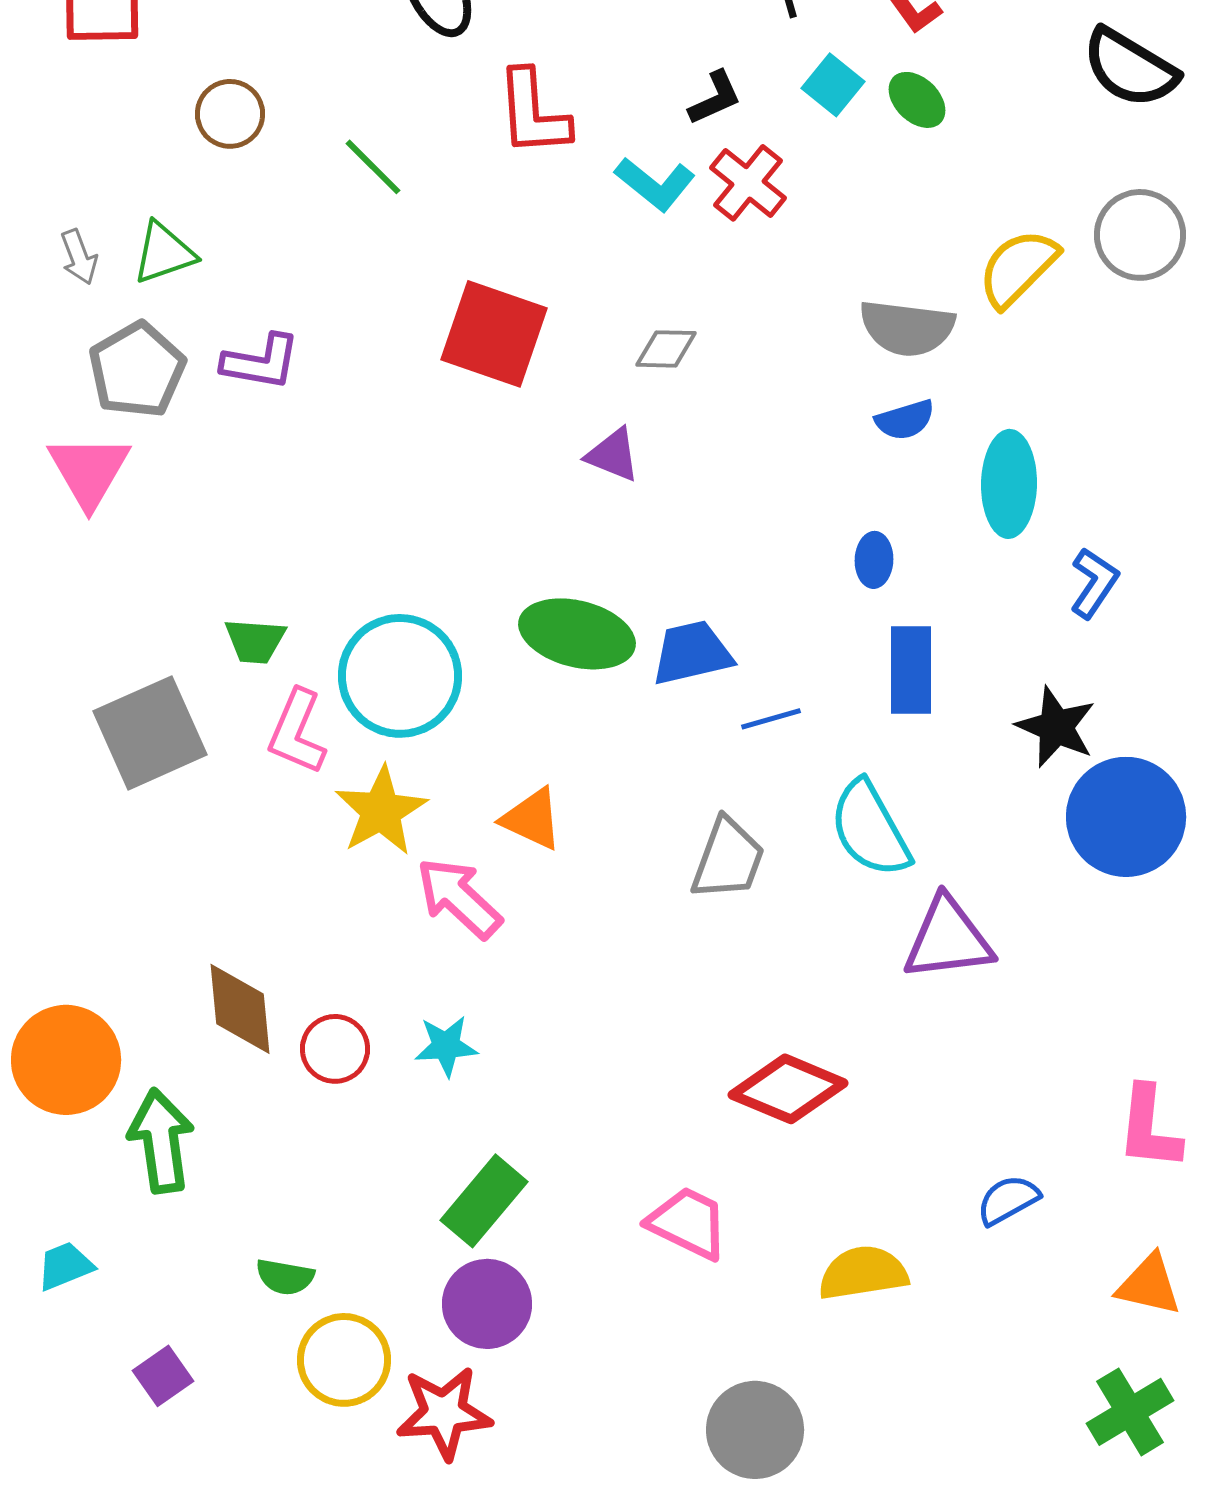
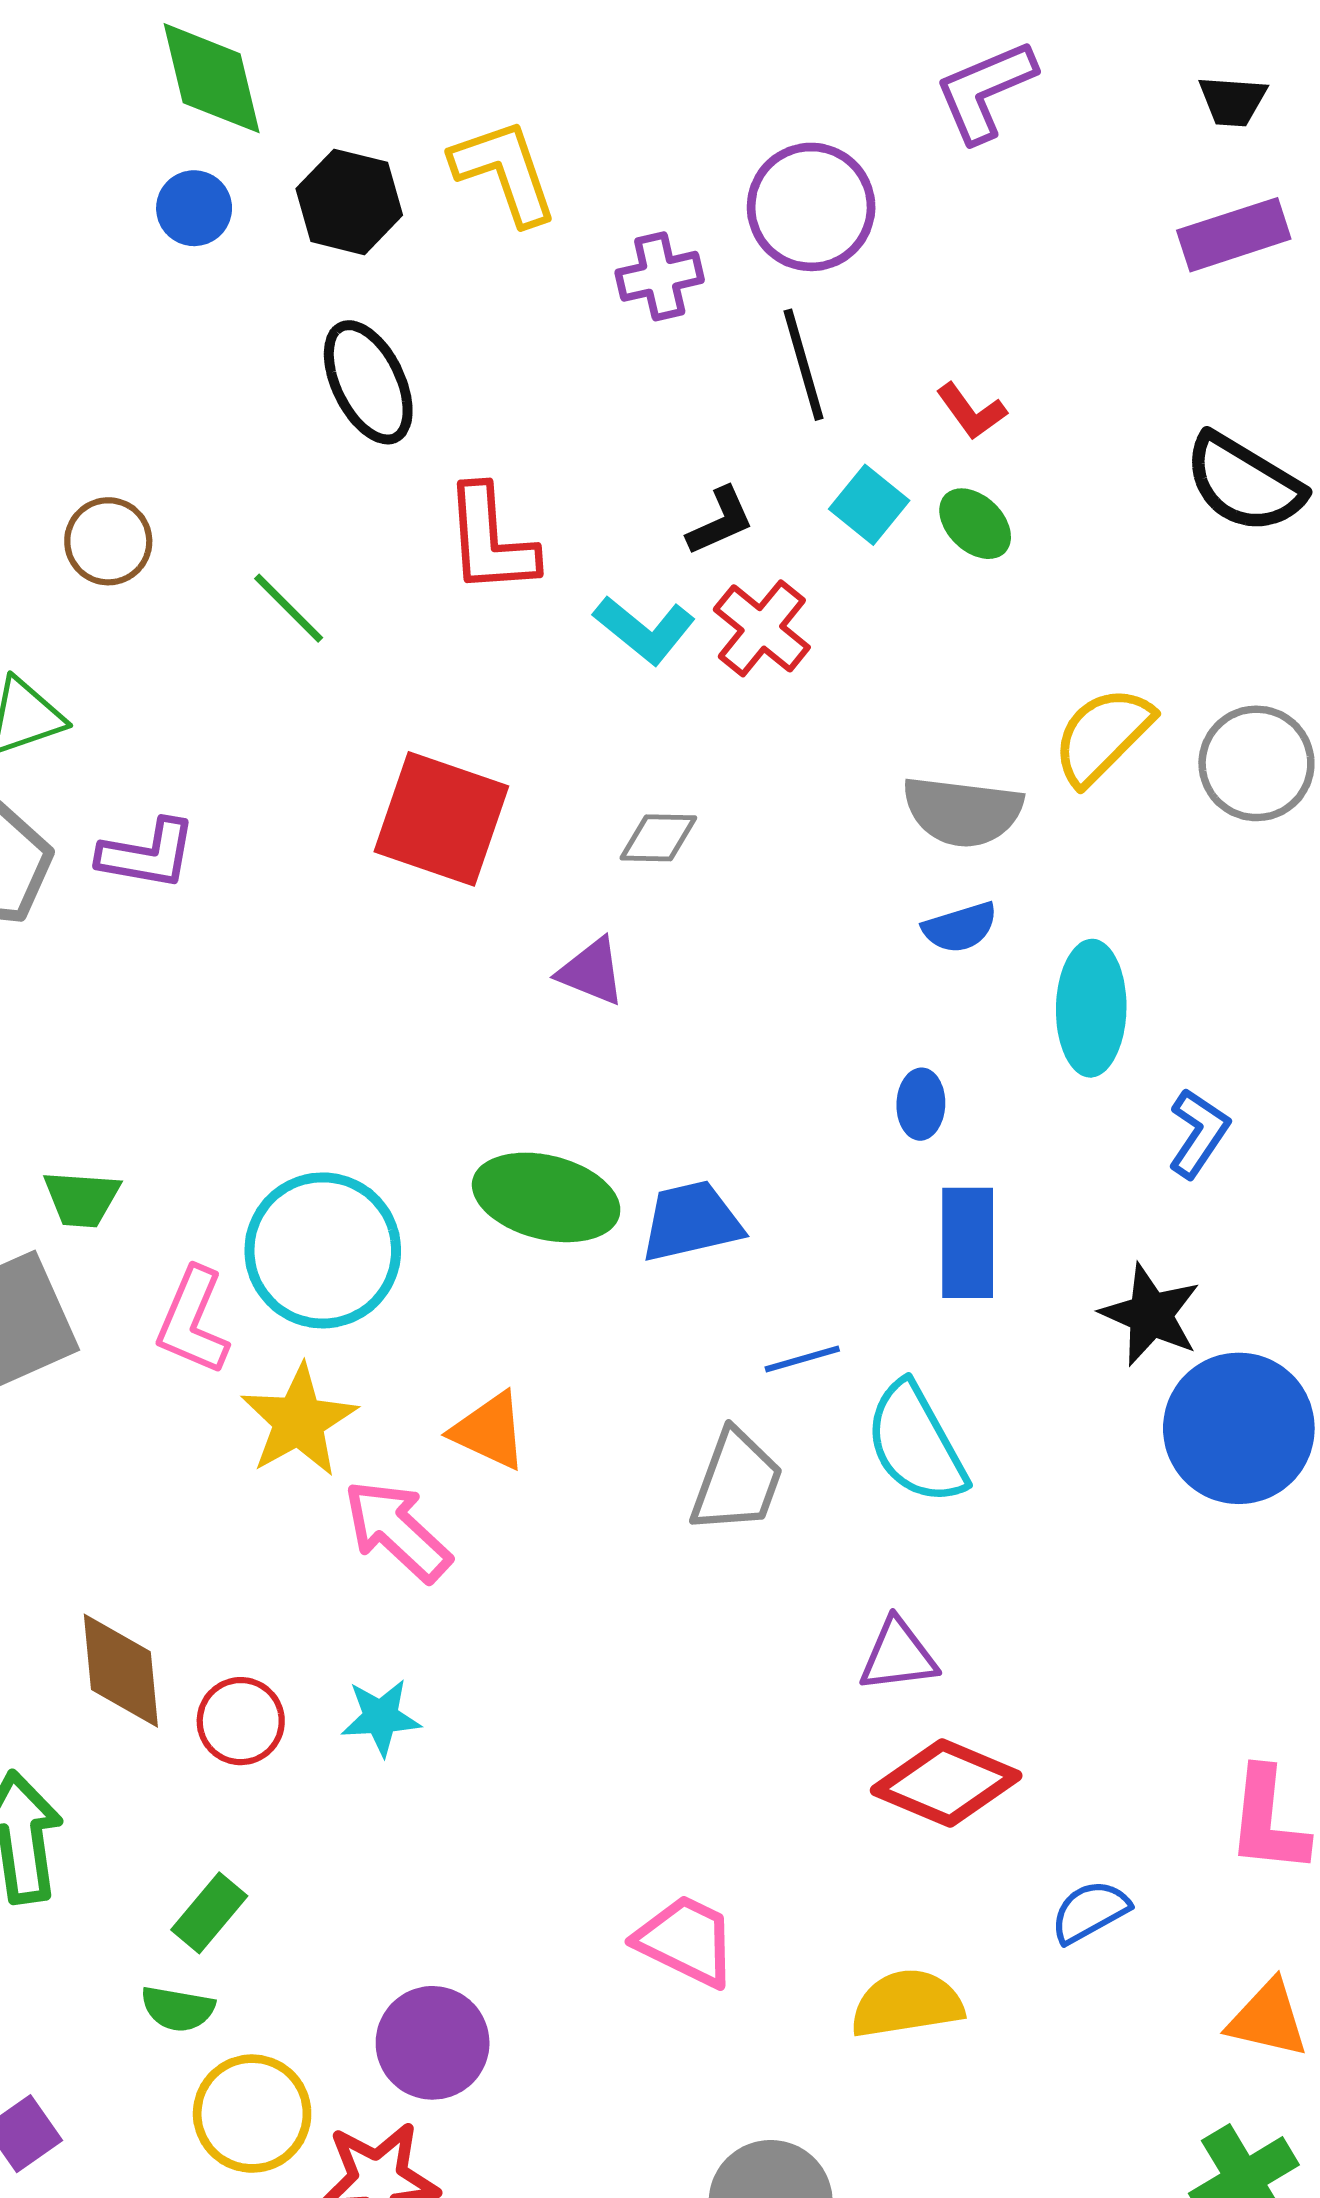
gray circle: (1140, 235) -> (1256, 763), moved
green trapezoid: (255, 641) -> (82, 1199), moved
blue line: (771, 719) -> (802, 1359), moved
purple triangle: (948, 939) -> (898, 1655), moved, size x0.7
red diamond: (788, 1089) -> (946, 1783), moved
green rectangle: (484, 1201) -> (209, 1913), moved, size x0.7

